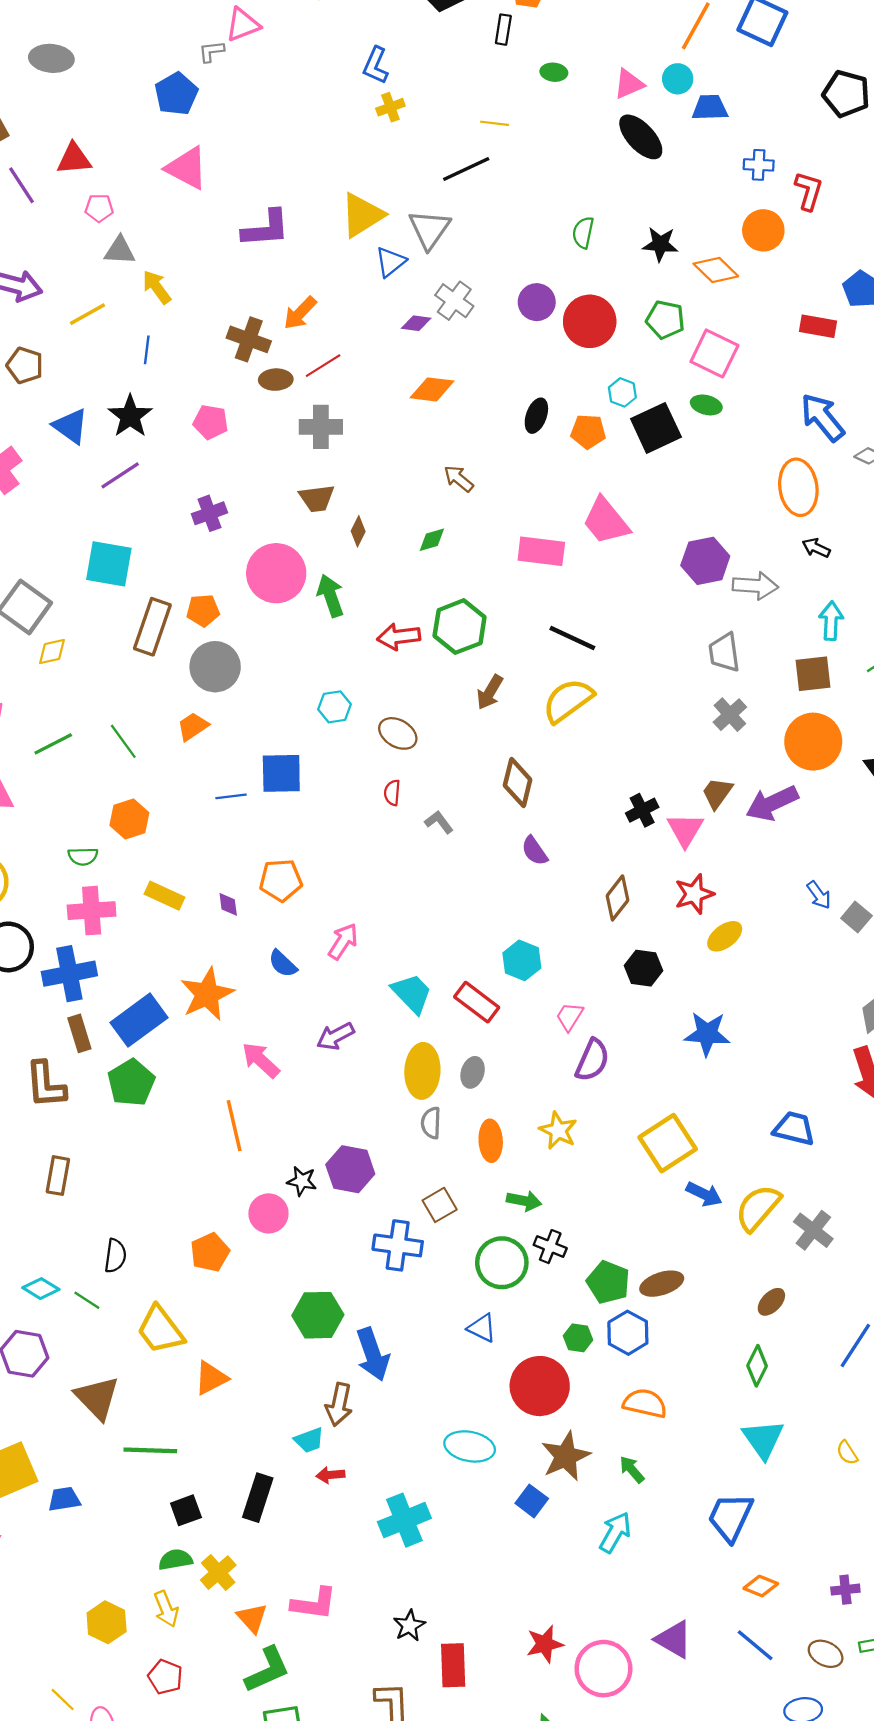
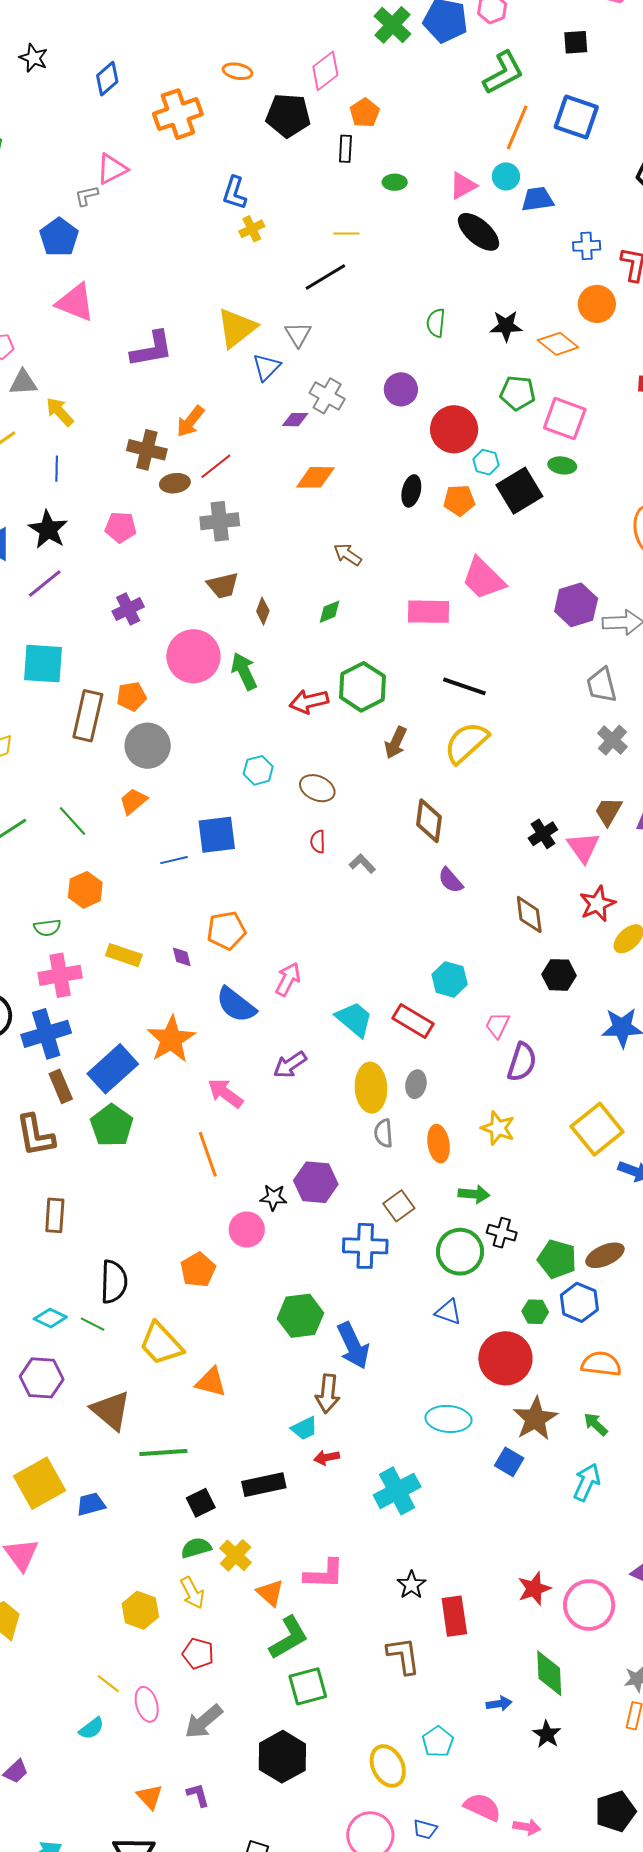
gray triangle: (429, 229) -> (298, 334), size x0.7
red circle: (590, 321) -> (454, 429), moved
brown diamond: (618, 898) -> (529, 915), turned -39
blue semicircle: (283, 964) -> (236, 1005), size x1.5
black semicircle: (115, 1256) -> (114, 1282), size x1.4
orange triangle: (211, 1378) -> (211, 1382), turned 48
black rectangle: (258, 1498) -> (264, 1485), turned 66

